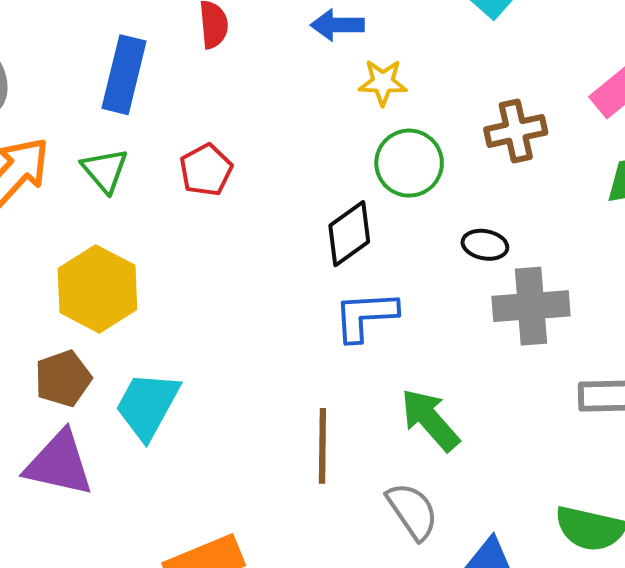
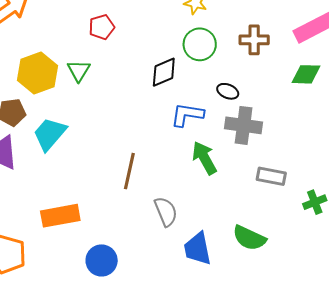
green triangle: (105, 170) -> (79, 71), moved
blue L-shape: (365, 316) -> (187, 115), moved
green arrow: (430, 420) -> (204, 158), moved

